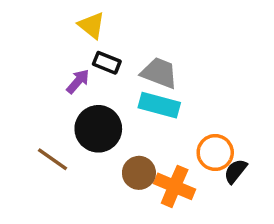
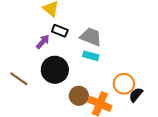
cyan rectangle: (159, 105) -> (91, 56), size x0.7
brown line: (53, 159) -> (19, 79), moved

